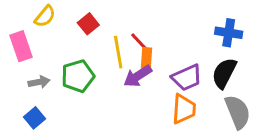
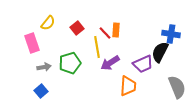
red line: (139, 42) -> (105, 33), moved
orange rectangle: (147, 58) -> (116, 30), moved
black semicircle: (224, 73) -> (160, 52), moved
orange trapezoid: (184, 109) -> (128, 86), moved

